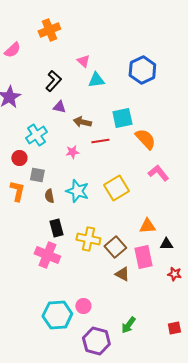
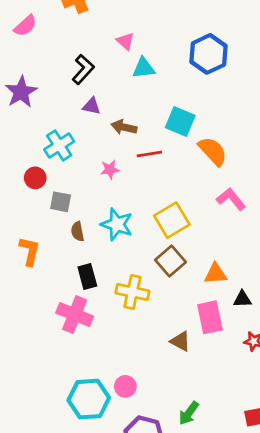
cyan square: (122, 118) -> (180, 122), turned 35
orange L-shape: (17, 191) -> (30, 251), moved
brown square: (115, 247) -> (170, 261), moved

